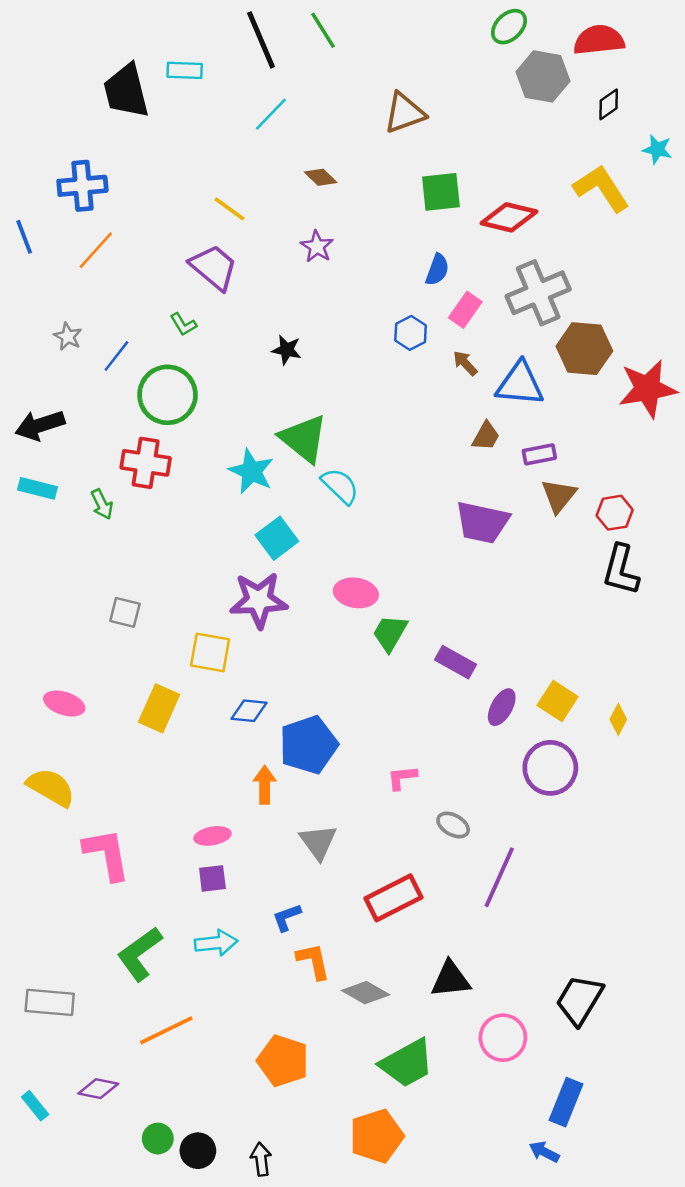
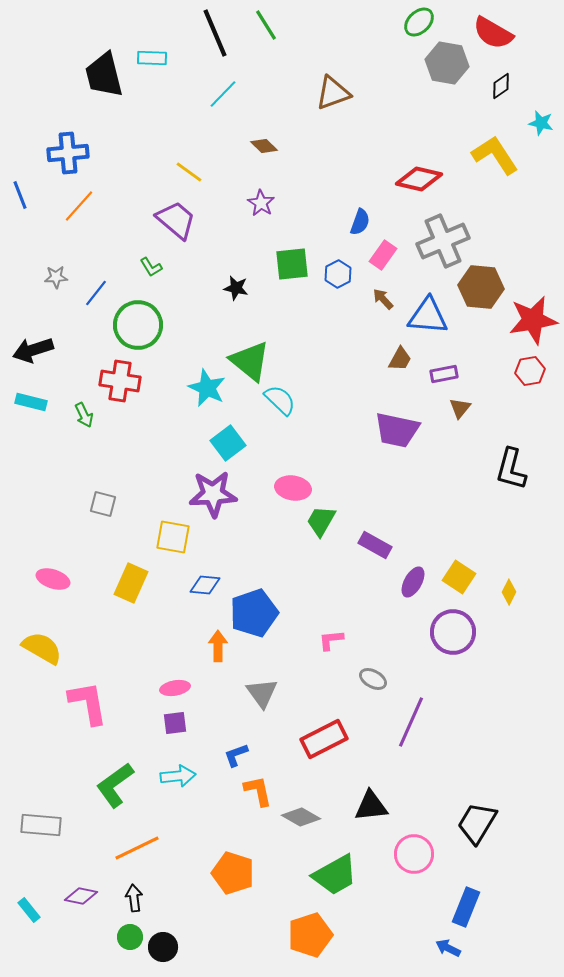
red semicircle: (599, 40) -> (493, 33), turned -144
green square: (441, 192) -> (292, 264), moved
gray star: (68, 336) -> (56, 277), turned -30
brown triangle: (559, 496) -> (460, 408), size x0.7
red hexagon: (615, 513) -> (530, 371), moved
black arrow: (261, 1159) -> (134, 898), moved

